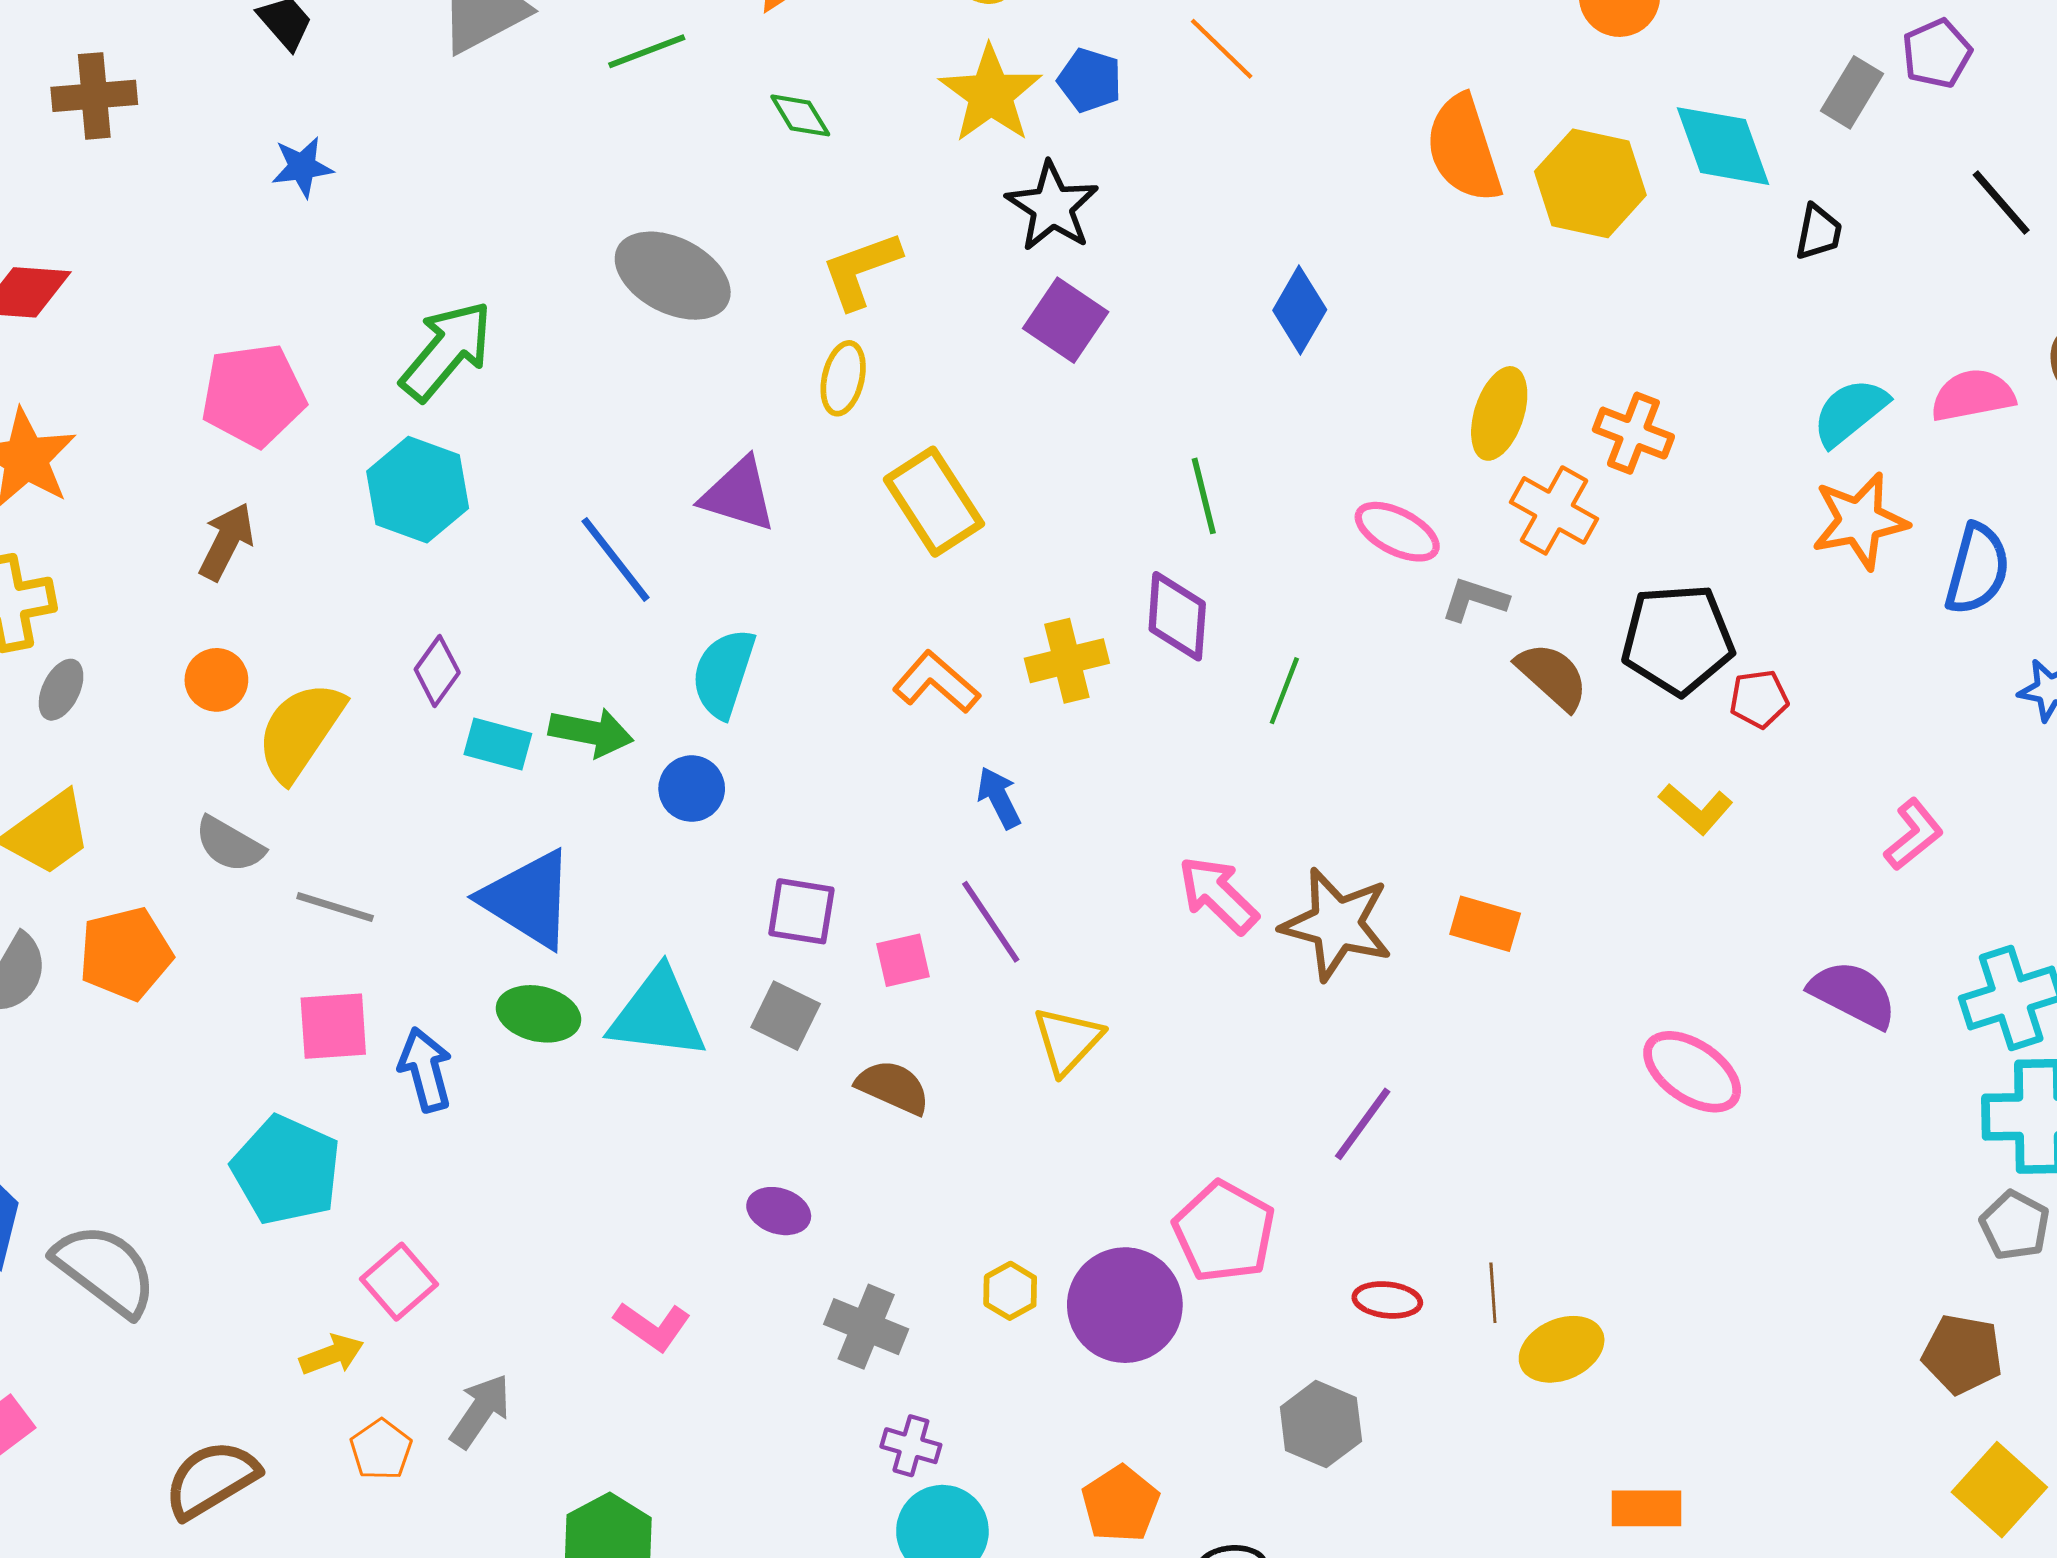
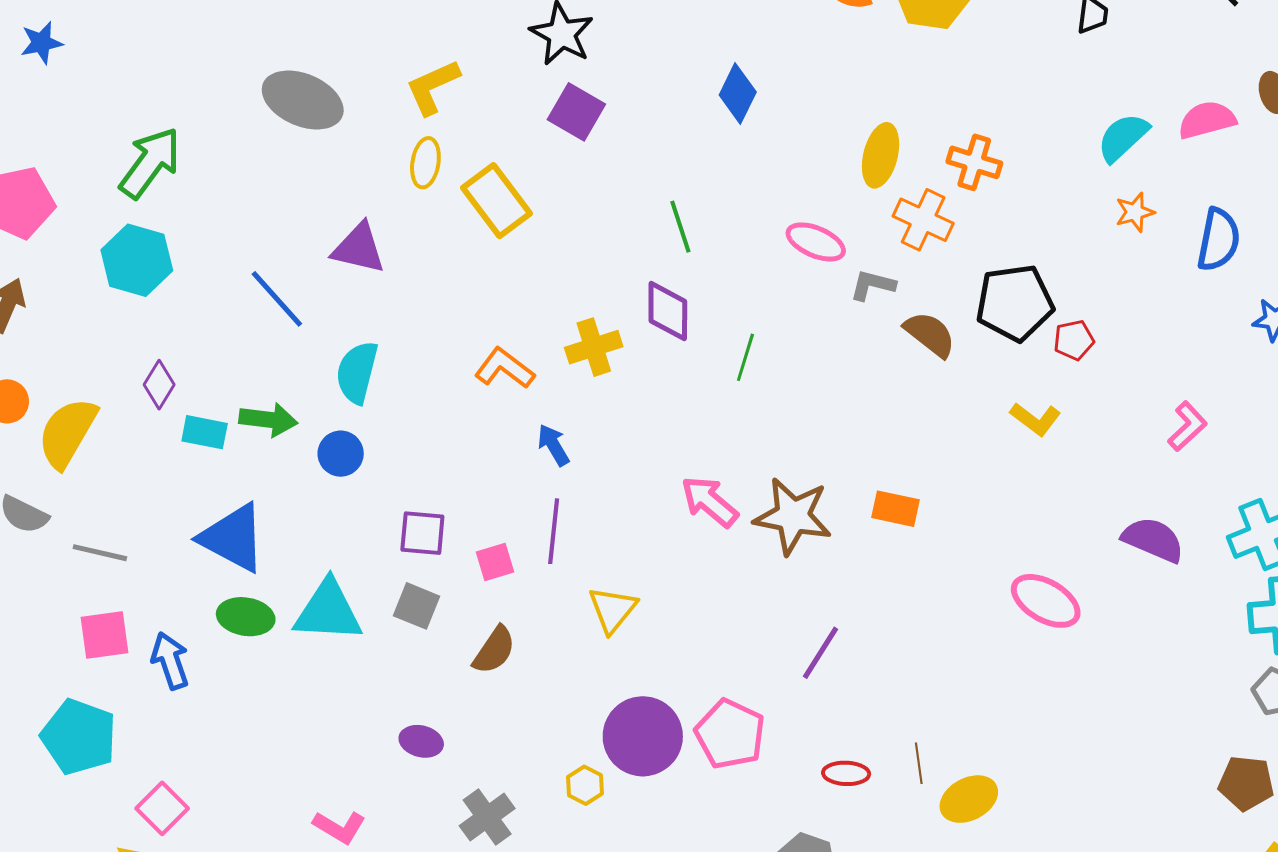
yellow rectangle: (934, 502) -> (497, 201), moved
orange star: (1860, 521) -> (1135, 212), size x0.6
purple line: (991, 922) -> (554, 531), turned 44
brown semicircle: (893, 1087) -> (494, 650), turned 104
purple circle: (1125, 1305) -> (643, 736), moved
gray cross: (866, 1327) -> (487, 817), turned 36

